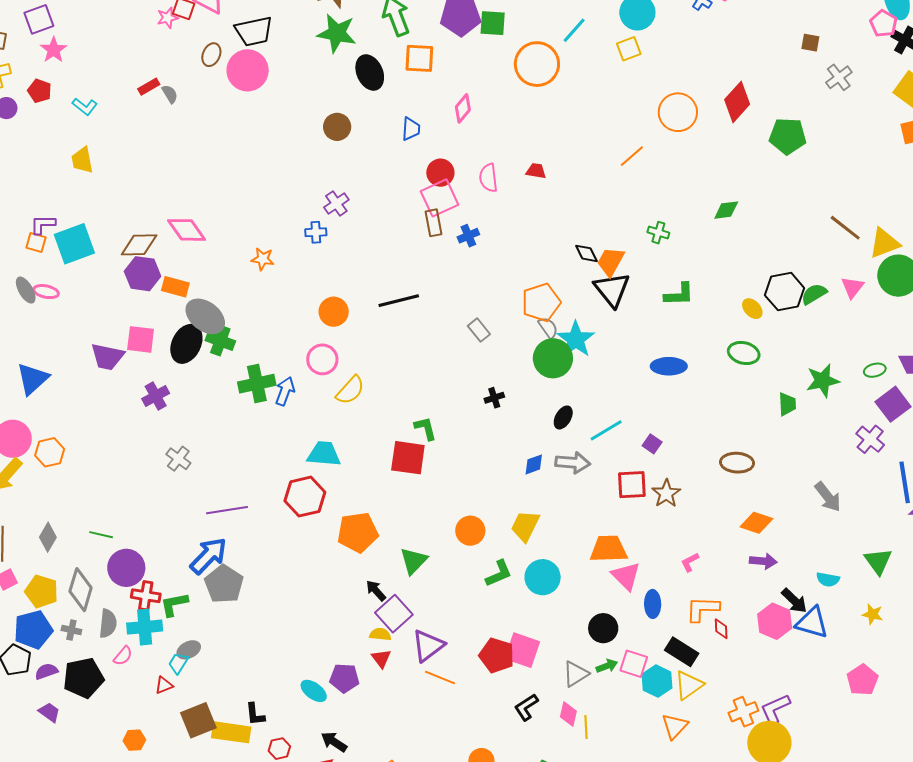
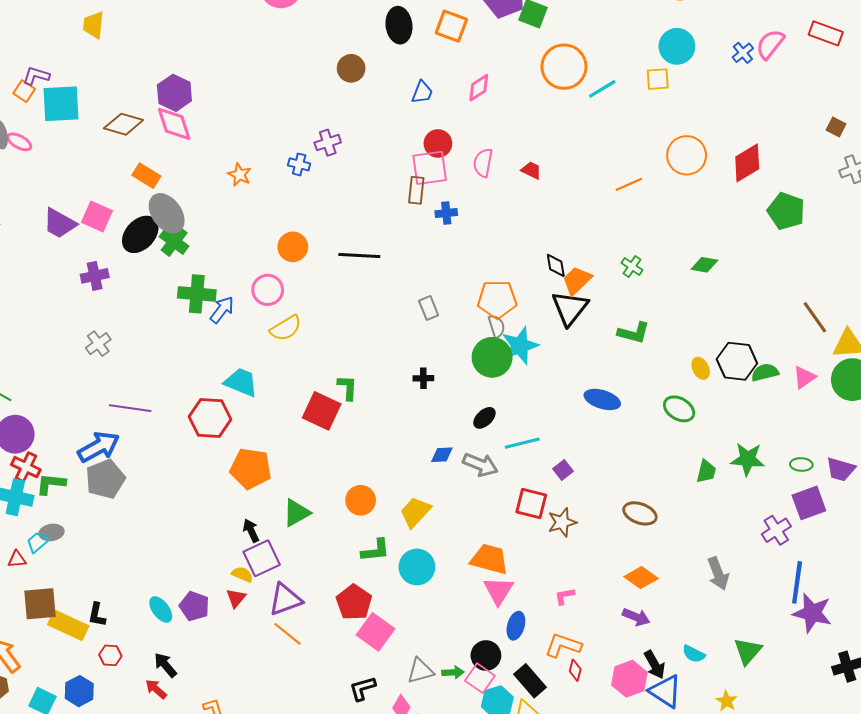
cyan line: (574, 30) -> (602, 89), moved
purple hexagon: (143, 274) -> (174, 93), moved
black circle: (603, 628) -> (486, 655), moved
red pentagon: (497, 655) -> (354, 602), moved

